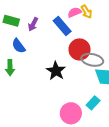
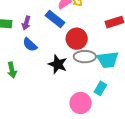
blue semicircle: (19, 46) -> (30, 45), moved
gray ellipse: (92, 60) -> (85, 57), moved

